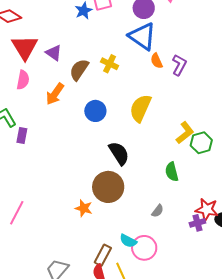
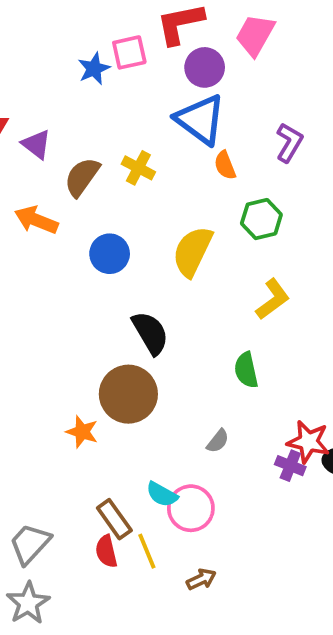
purple L-shape: (179, 65) -> (289, 143), moved
orange arrow: (55, 94) -> (36, 220), turned 75
green hexagon: (201, 143) -> (261, 219), moved
purple cross: (197, 223) -> (290, 466), turned 35
brown rectangle: (103, 255) -> (114, 519), turned -65

